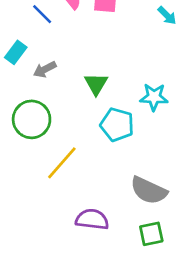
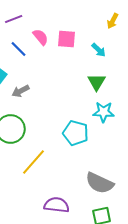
cyan arrow: (167, 15) -> (99, 50), moved
green triangle: (96, 84) -> (97, 82), moved

